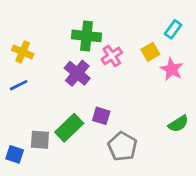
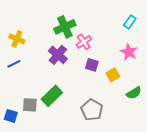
green cross: (87, 36) -> (65, 27), turned -30
yellow square: (150, 52) -> (113, 75), moved
purple square: (101, 116) -> (92, 65), moved

